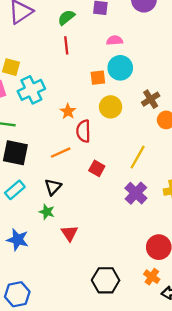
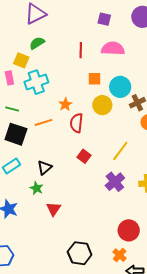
green semicircle: (66, 17) -> (37, 43), moved
pink semicircle: (115, 40) -> (113, 49), size x1.6
red line: (66, 45) -> (81, 50), moved
cyan circle: (120, 68) -> (120, 87), moved
orange line: (61, 153) -> (43, 122), moved

